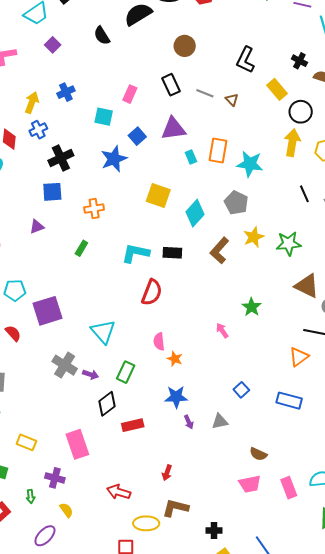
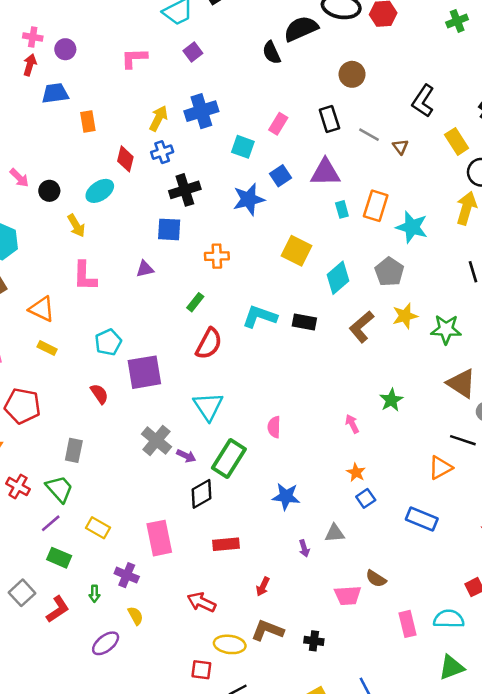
black semicircle: (102, 36) -> (272, 53), moved
blue cross: (66, 92) -> (201, 111), size x1.5
cyan pentagon: (15, 290) -> (108, 342), turned -30
red semicircle: (152, 292) -> (209, 344), moved
orange star: (175, 359) -> (356, 472), moved
green rectangle: (126, 372) -> (229, 459), size x1.4
purple arrow: (189, 422) -> (304, 548), moved
red rectangle: (133, 425) -> (226, 544), moved
pink trapezoid: (250, 484) -> (348, 595), moved
black cross: (214, 530) -> (314, 641), moved

